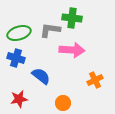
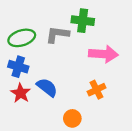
pink arrow: (72, 50) -> (103, 54), moved
orange cross: (95, 80) -> (96, 90), moved
red star: (19, 99) -> (21, 93), moved, turned -30

